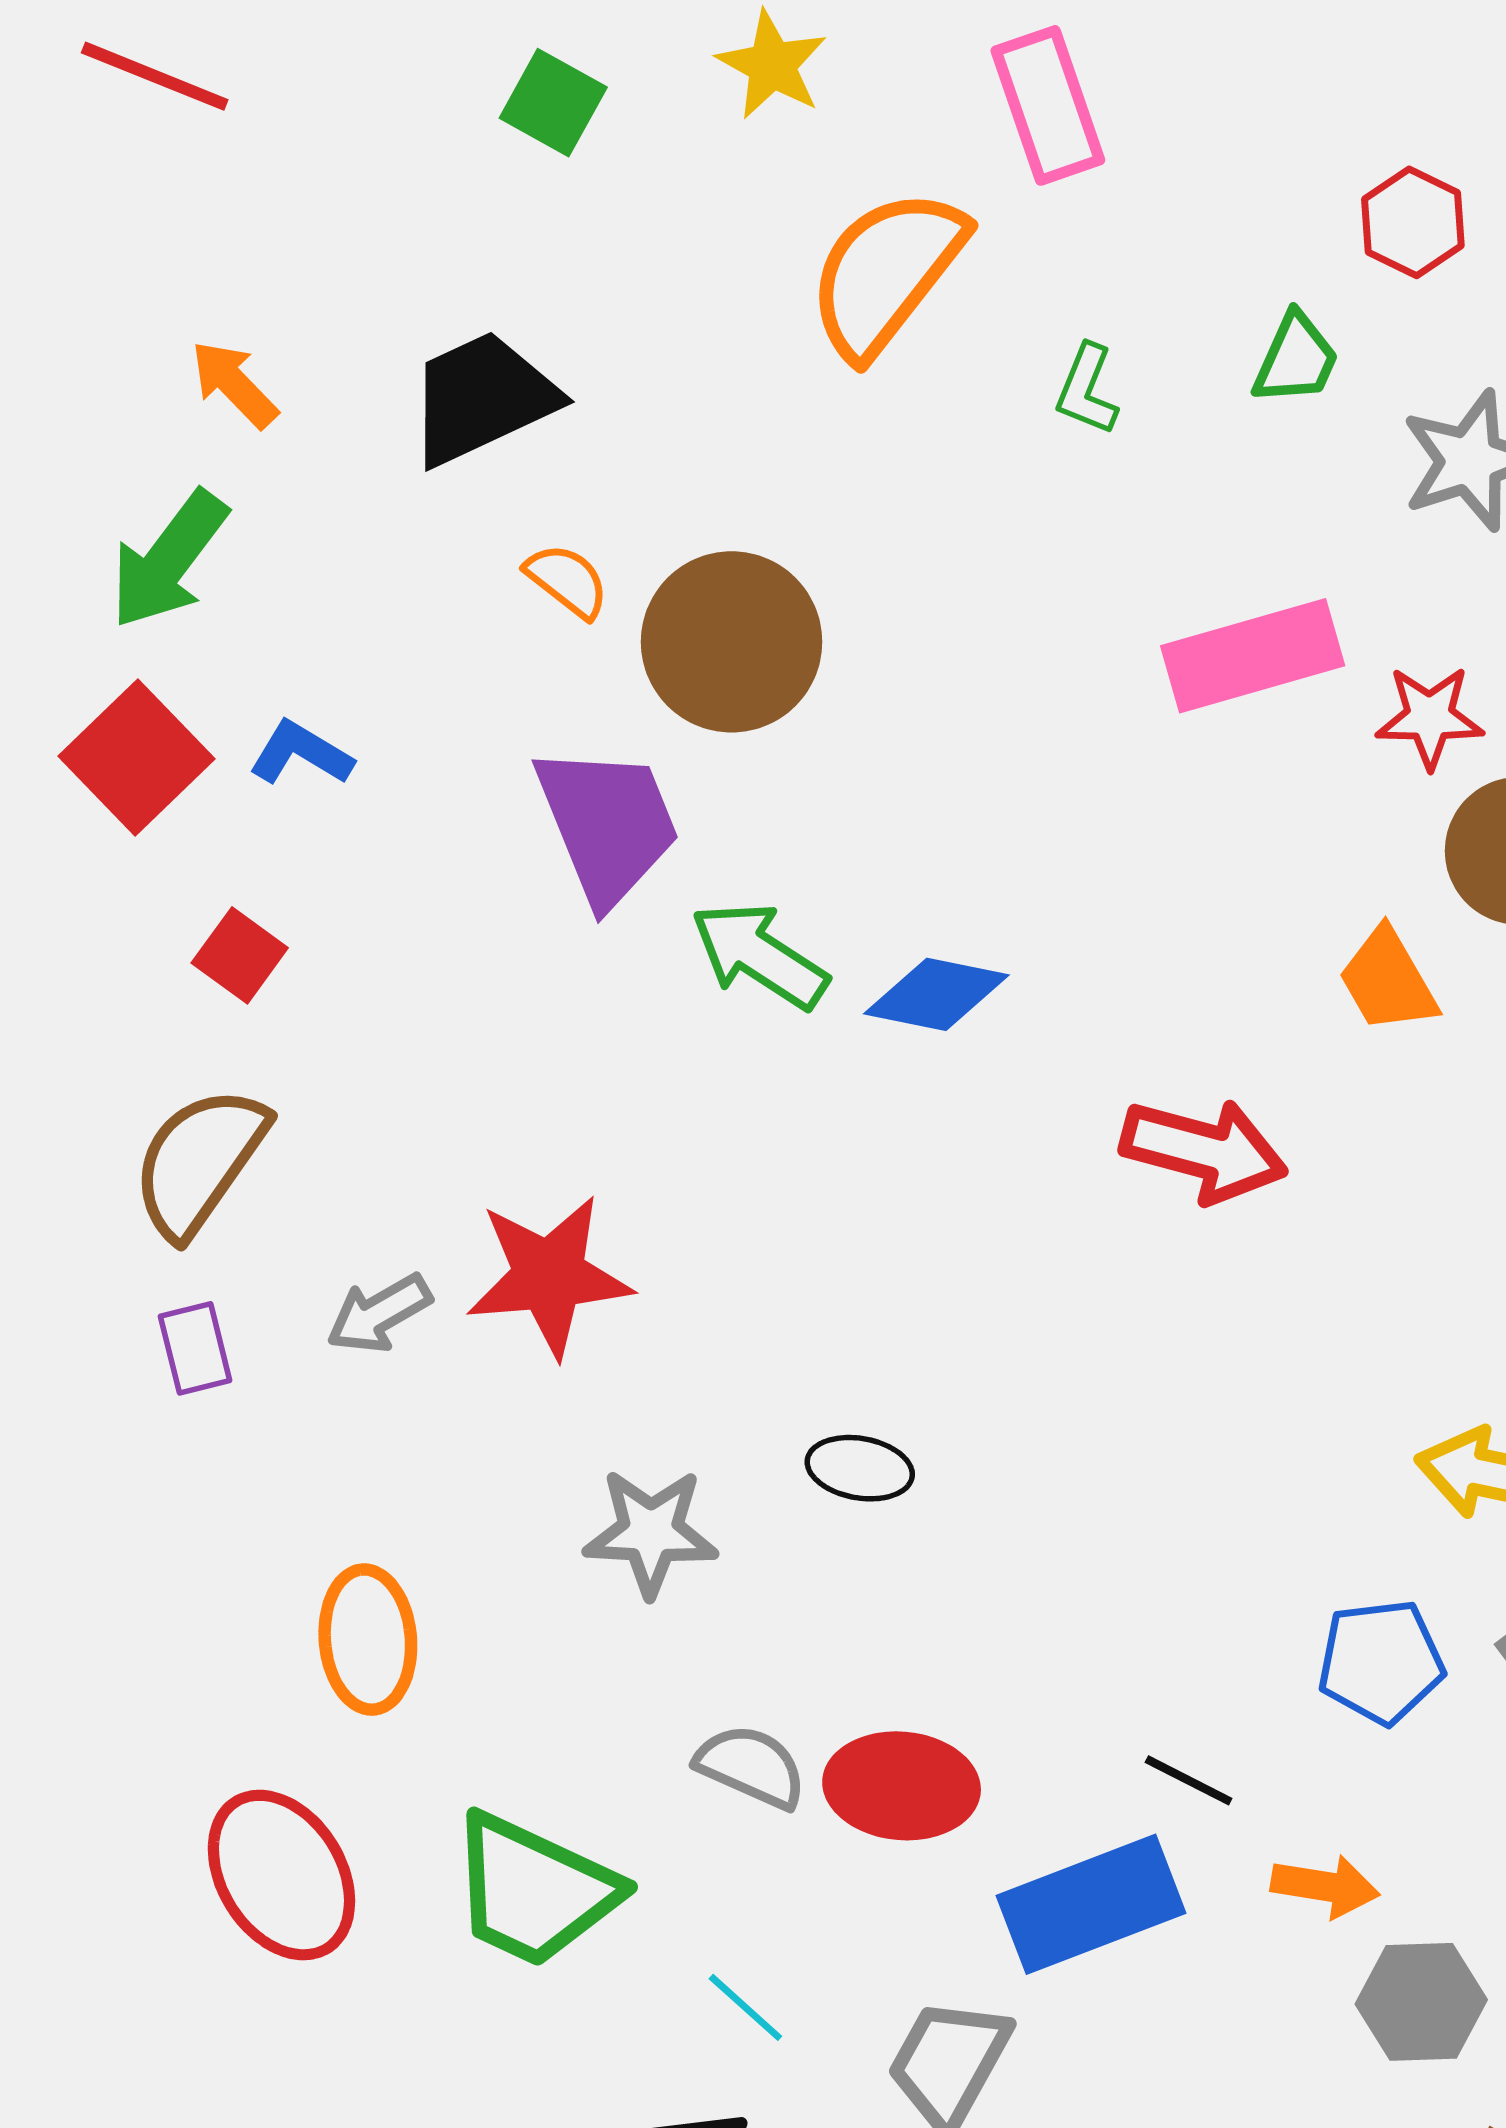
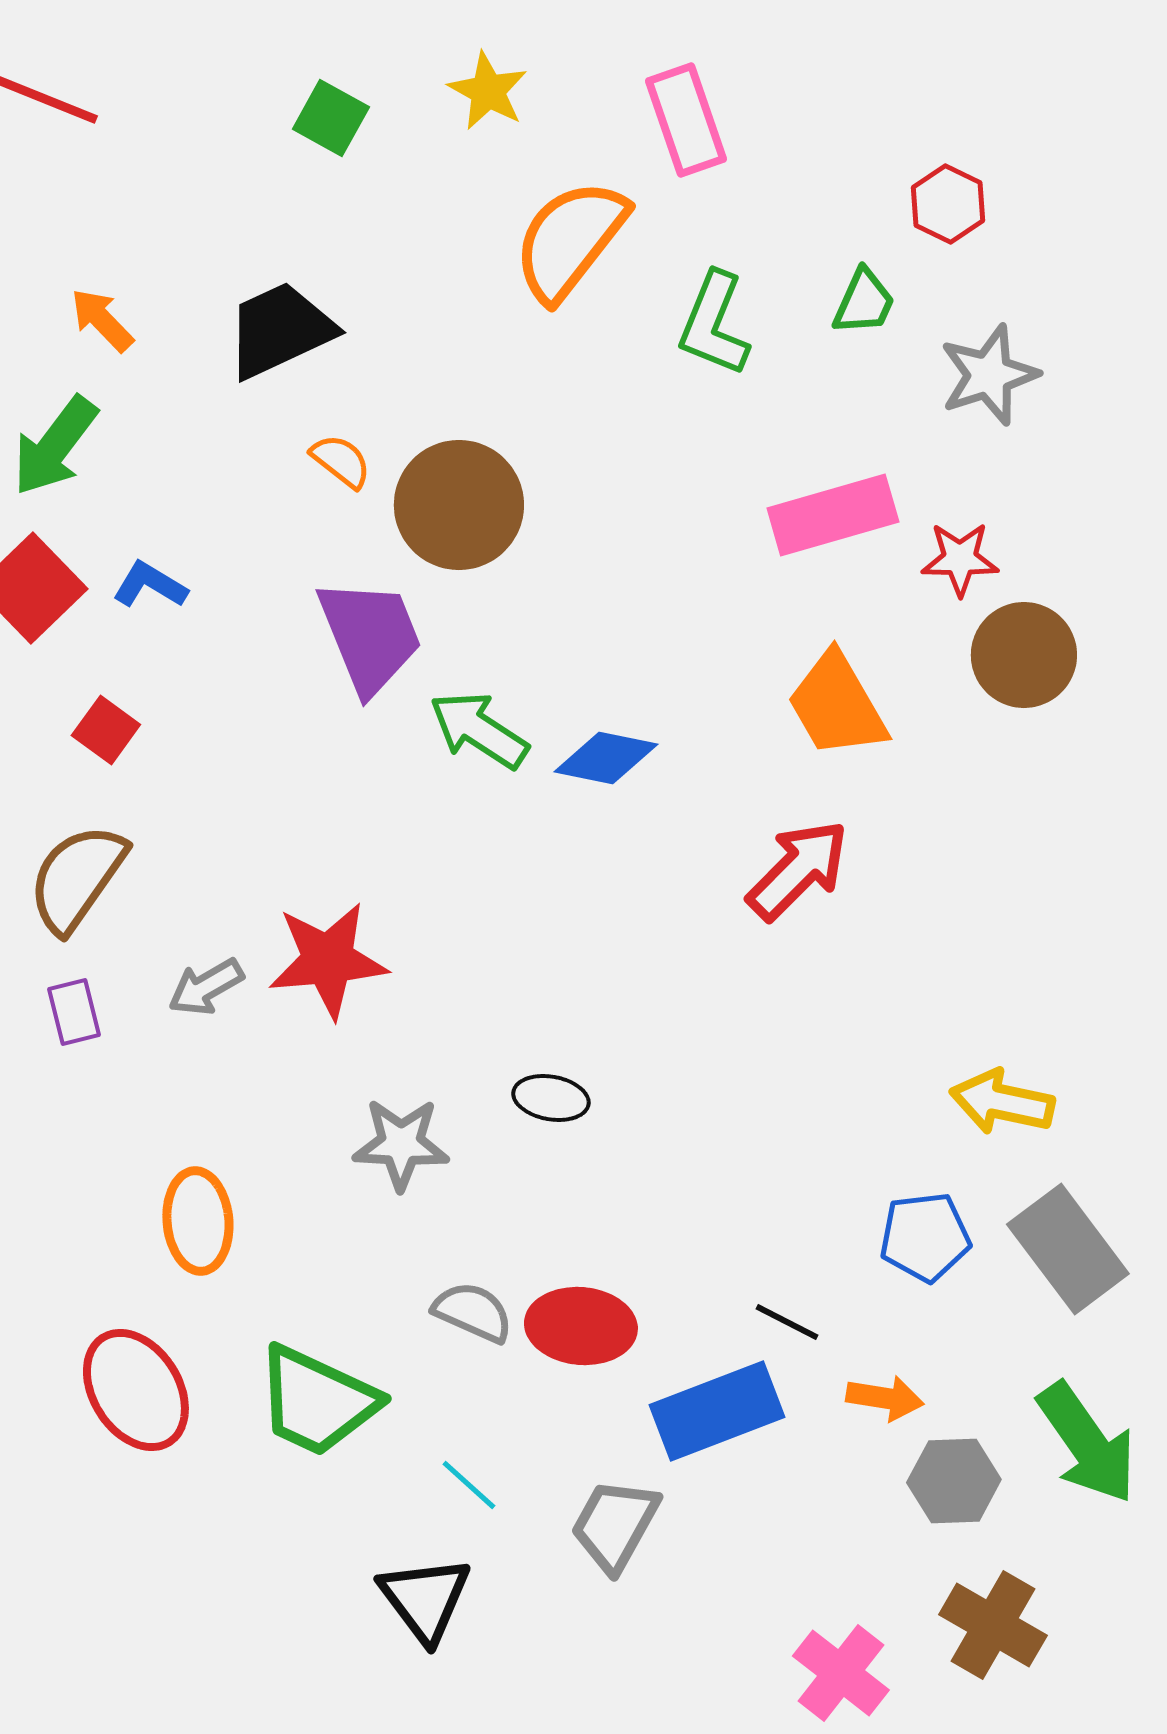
green L-shape: (1087, 390) -> (714, 324), size x1.6
orange trapezoid: (1388, 980) -> (837, 705), moved, size x1.4
red arrow: (1204, 1150) -> (798, 870), turned -60

